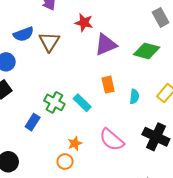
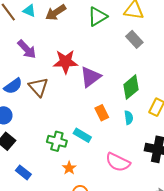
red star: (84, 23) -> (66, 62), size x1.4
green diamond: (147, 51) -> (131, 87), moved, turned -40
blue rectangle: (33, 122) -> (23, 172), moved, turned -70
orange star: (75, 144) -> (69, 168), moved

